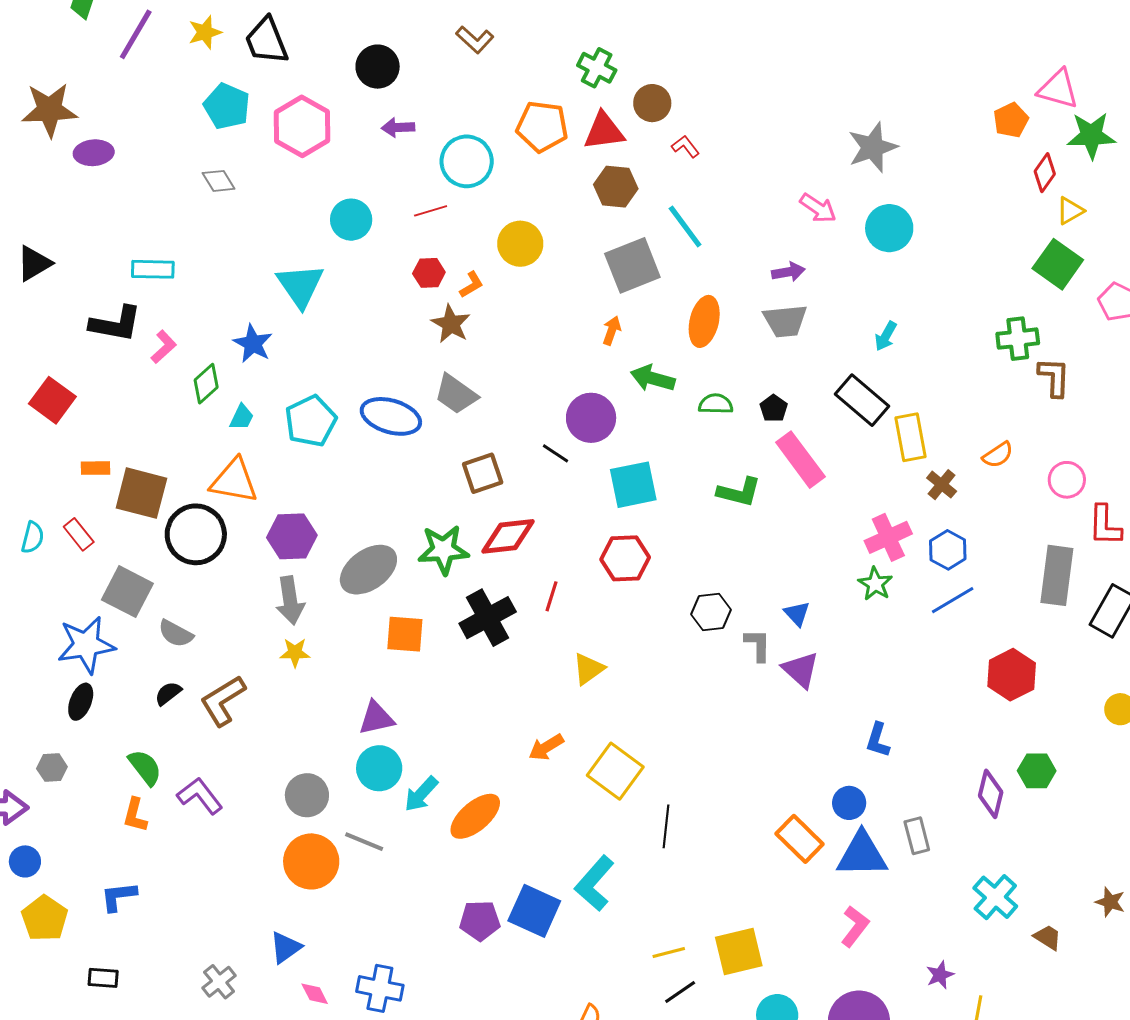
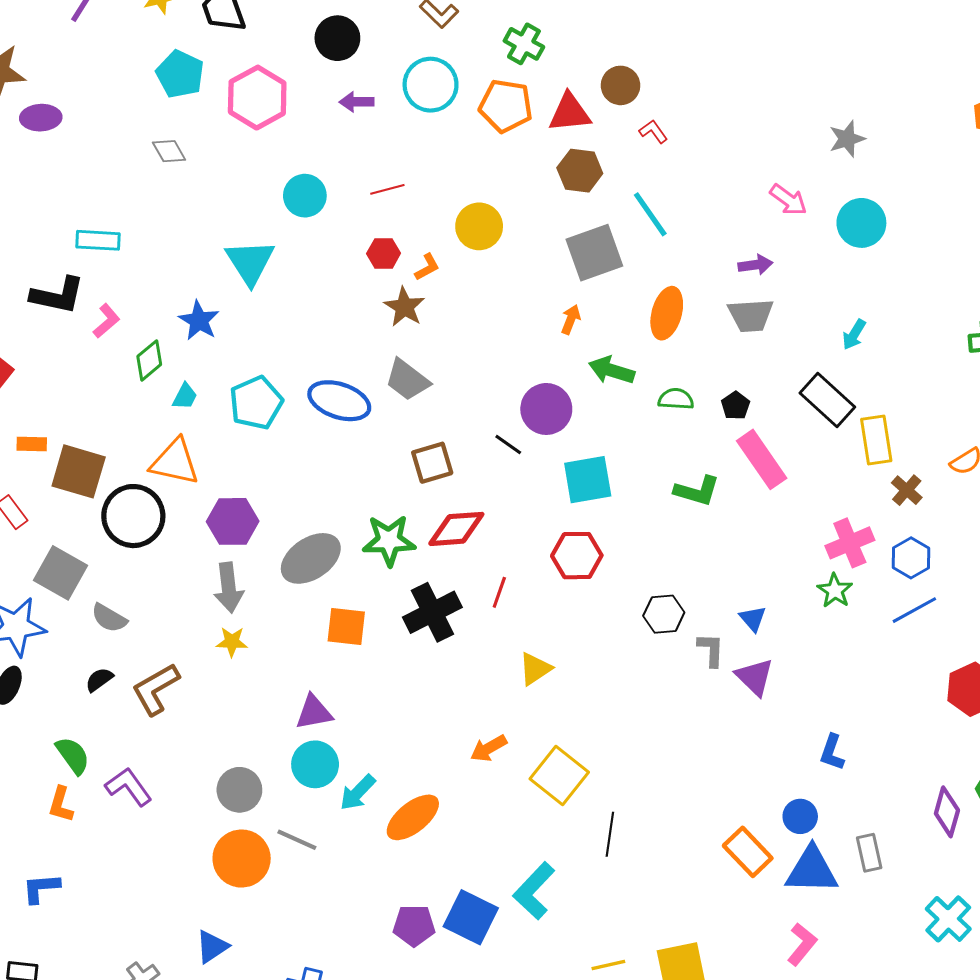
green cross: (597, 68) -> (524, 44), moved
gray star: (873, 147) -> (847, 139), size x0.7
cyan circle: (467, 161) -> (431, 85), moved

